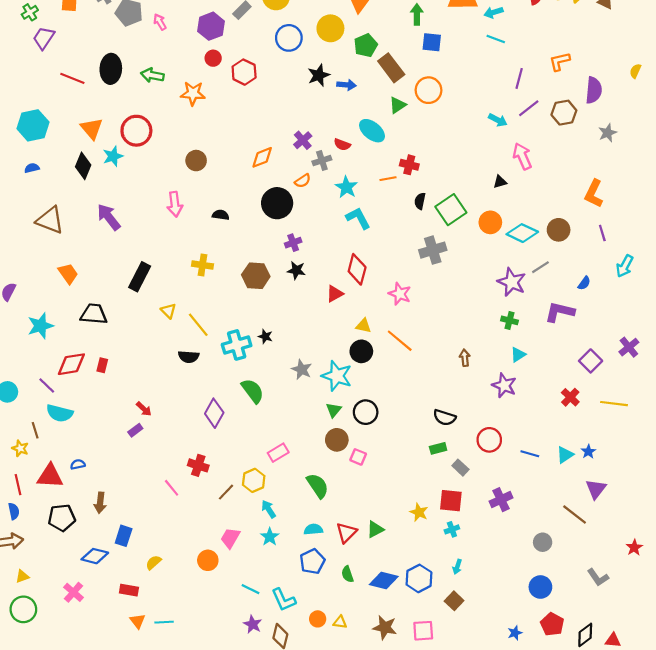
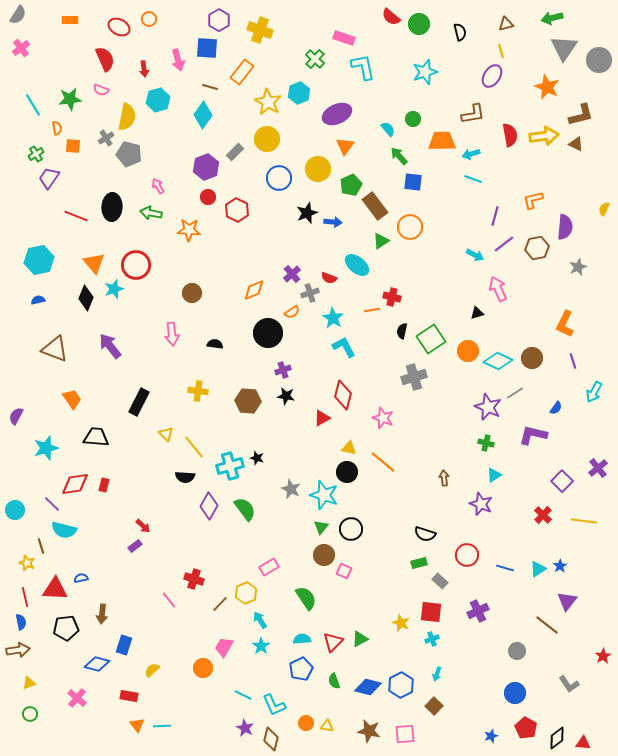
green arrow: (417, 14) -> (399, 156), turned -42
pink arrow: (160, 22) -> (158, 186), moved
purple diamond: (214, 413) -> (209, 506), moved
green circle: (23, 609) -> (30, 714), size x0.6

